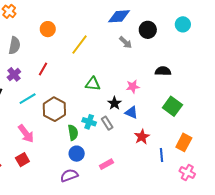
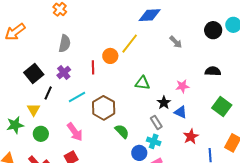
blue diamond: (119, 16) -> (150, 15), moved
orange circle: (48, 29) -> (110, 56), moved
black circle: (148, 30) -> (213, 30), moved
red line: (43, 69) -> (93, 67), turned -32
cyan cross: (89, 122) -> (154, 141), moved
green semicircle: (73, 133) -> (122, 131), turned -35
blue circle: (77, 154) -> (139, 153), moved

